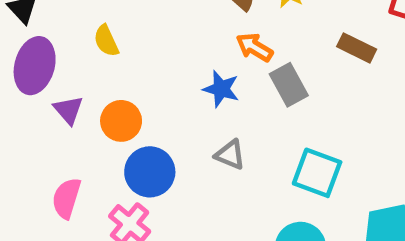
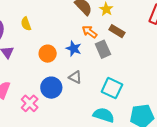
brown rectangle: (357, 48) -> (117, 31), moved
orange circle: (121, 121) -> (48, 54), moved
blue circle: (150, 172) -> (51, 88), moved

